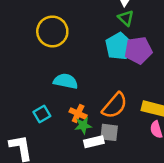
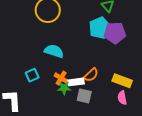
orange semicircle: (115, 106) -> (91, 75), size x0.7
white rectangle: (94, 142) -> (76, 82), moved

